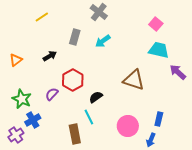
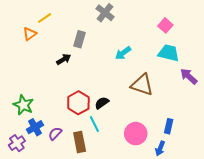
cyan arrow: (103, 41) -> (123, 53), moved
black arrow: (50, 56) -> (64, 59), moved
orange triangle: (16, 60) -> (30, 34), moved
red hexagon: (73, 80) -> (78, 103), moved
purple semicircle: (52, 94) -> (55, 134), moved

